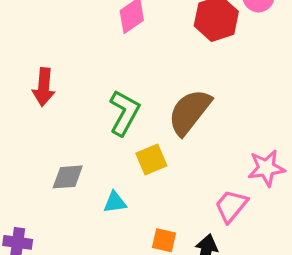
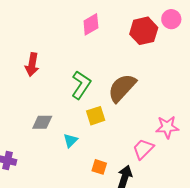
cyan triangle: (115, 202) -> (70, 141), turned -42

